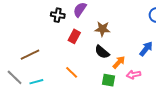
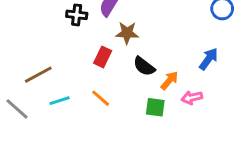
brown star: (102, 29) -> (127, 33), moved
red rectangle: (74, 36) -> (103, 57), moved
cyan line: (36, 82) -> (60, 101), moved

